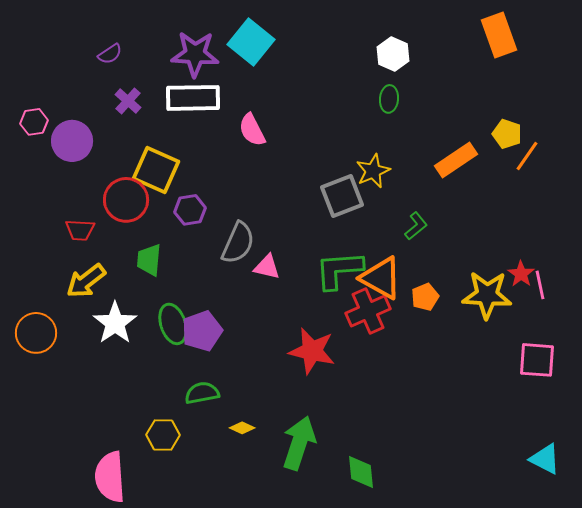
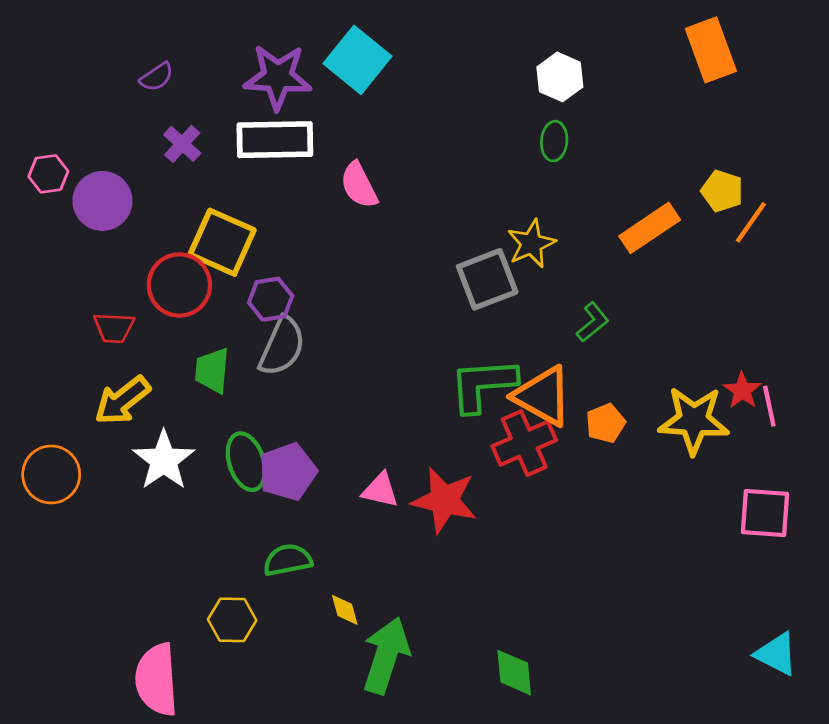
gray semicircle: (238, 243) -> (282, 346), moved
pink triangle: (267, 267) -> (380, 490), moved
yellow diamond: (242, 428) -> (345, 610), turned 50
green arrow: (299, 443) -> (386, 655), moved

